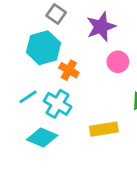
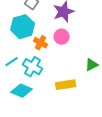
pink circle: (118, 62) -> (62, 37), moved

